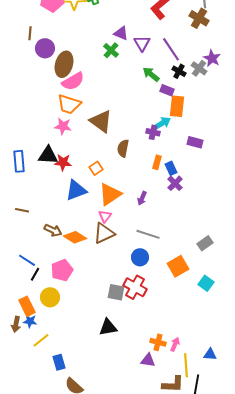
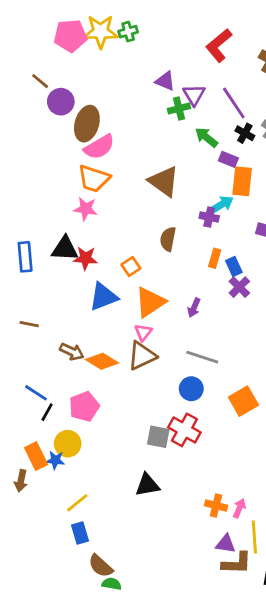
brown line: (30, 33) -> (40, 81), turned -56
green cross: (111, 50) -> (179, 109), moved, turned 35
brown triangle: (101, 121) -> (164, 181), moved
blue star: (30, 321) -> (55, 460), moved
yellow line: (41, 340) -> (77, 503), moved
purple triangle: (148, 360) -> (226, 544), moved

